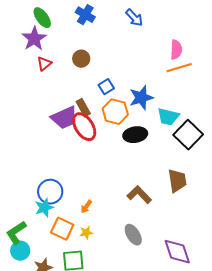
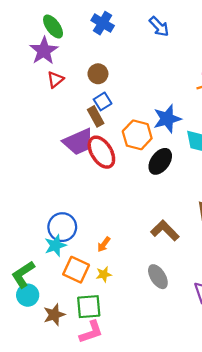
blue square: (106, 87) -> (103, 101), moved
brown rectangle: (83, 108) -> (96, 116), moved
black ellipse: (135, 135) -> (160, 161), turned -45

